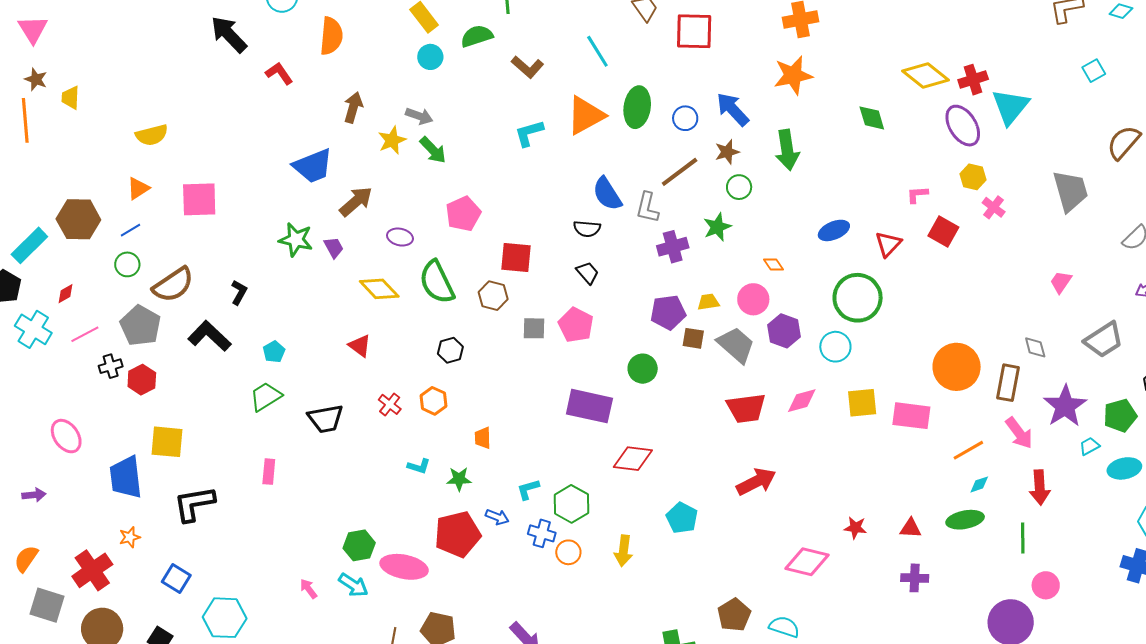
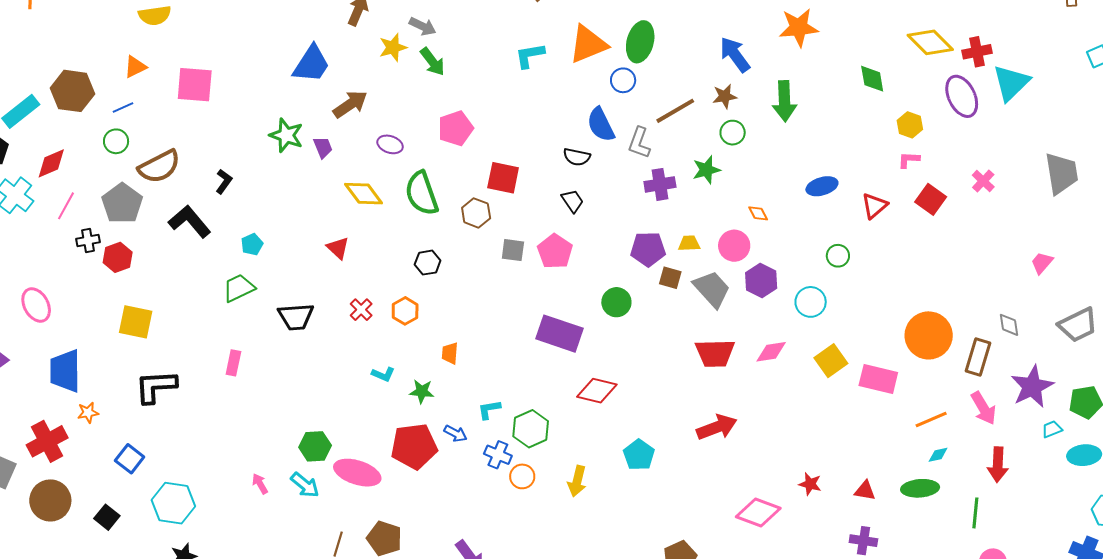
blue circle: (685, 118) -> (623, 80), moved
blue trapezoid: (313, 166) -> (311, 64), turned -42
yellow hexagon: (973, 177) -> (910, 125), moved
red diamond: (66, 294) -> (51, 163), size x1.6
green circle: (858, 298) -> (838, 256), size x0.5
pink line: (85, 334) -> (66, 206), turned -40
yellow square: (862, 403) -> (831, 361), turned -36
blue trapezoid: (126, 477) -> (65, 371), moved

